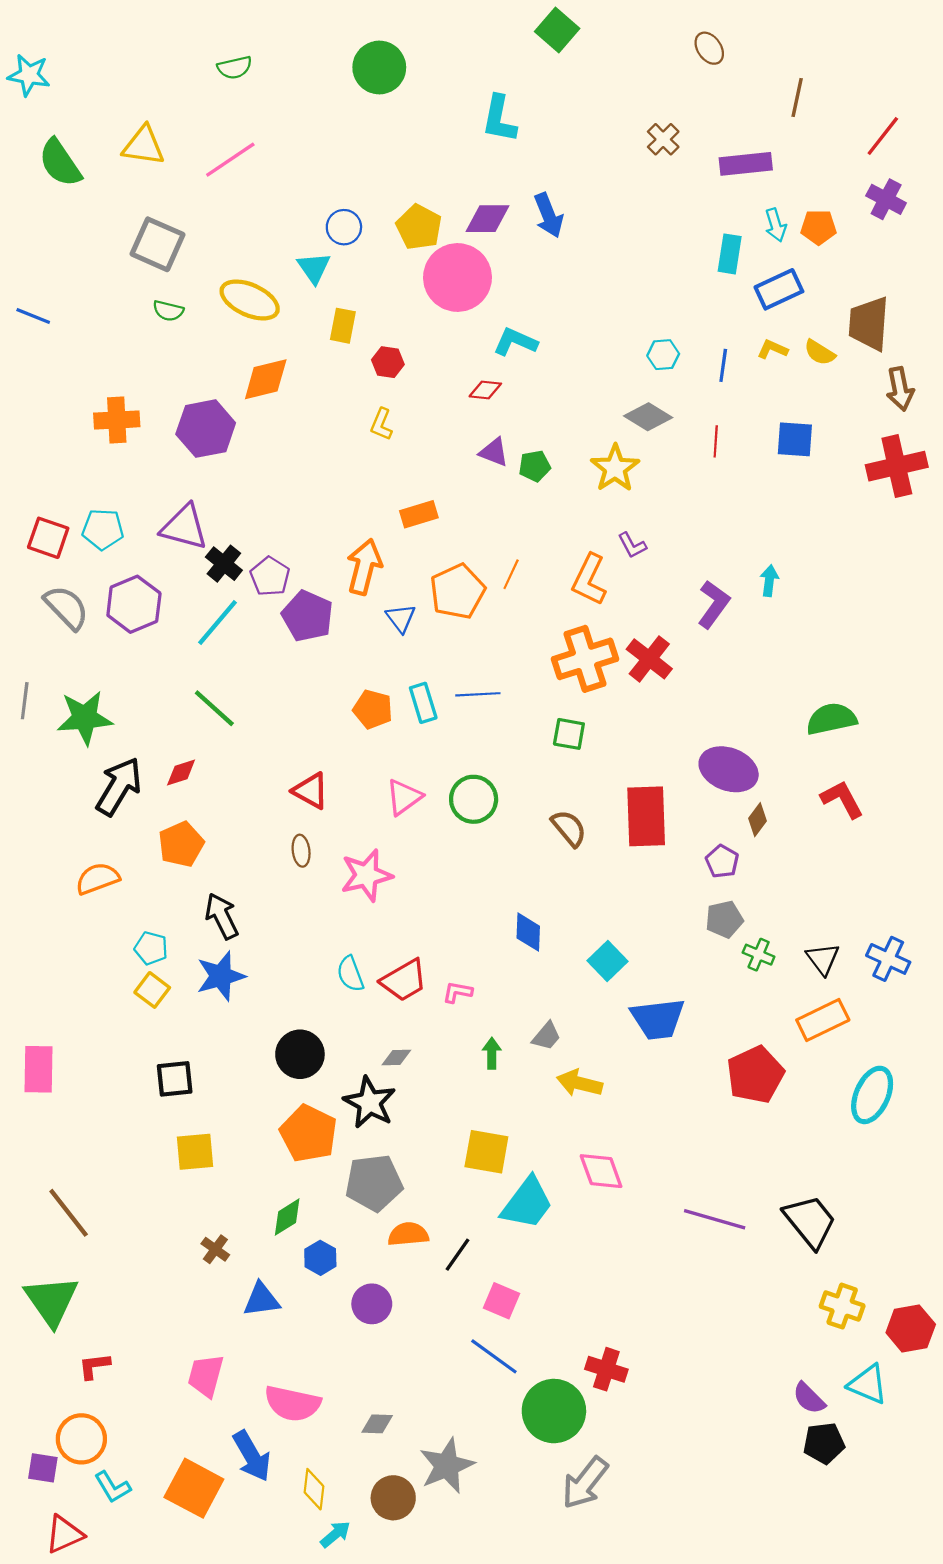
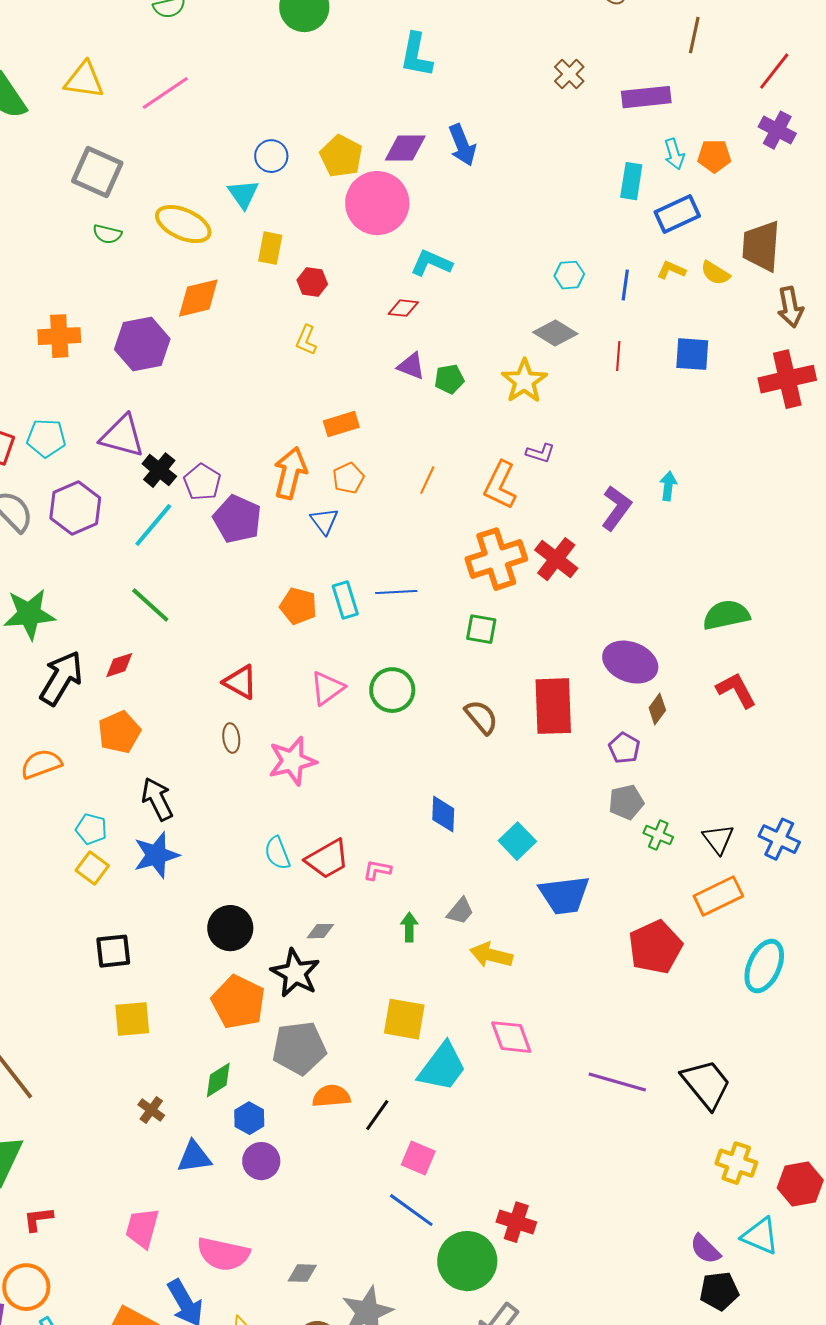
purple L-shape: (632, 545) -> (540, 453), turned -44
orange pentagon: (457, 591) -> (348, 478), moved, size x0.6
purple circle: (372, 1304) -> (261, 1161), moved

